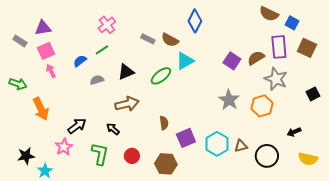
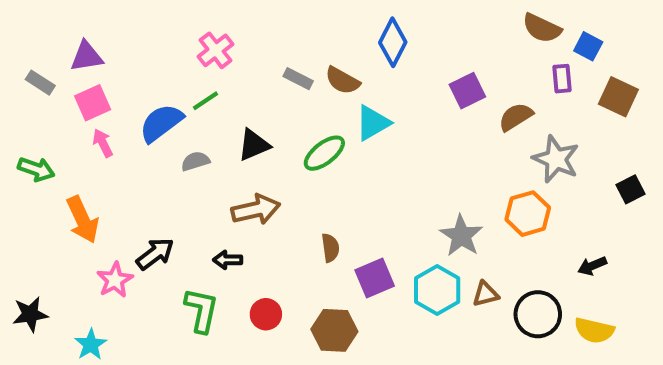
purple rectangle: (279, 47) -> (562, 79), moved, size x0.6
blue semicircle: (80, 61) -> (161, 123), size x1.6
purple square: (232, 61) -> (467, 91), moved, turned 30
gray star: (229, 100) -> (461, 236), moved
black arrow: (113, 129) -> (228, 260), turned -40
pink star: (64, 147) -> (115, 280), moved
black star: (26, 156) -> (30, 314), moved
yellow semicircle: (308, 159) -> (594, 330), moved

